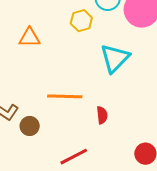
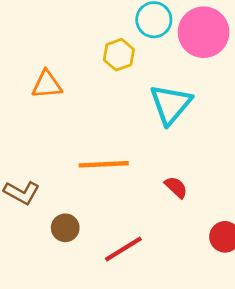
red semicircle: (102, 115) -> (176, 187), moved, turned -36
brown circle: (30, 126) -> (65, 228), moved

